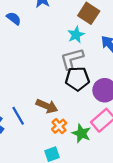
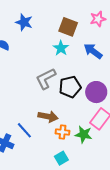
gray L-shape: (72, 59) -> (46, 79), moved
orange cross: (59, 126) -> (62, 132), turned -32

